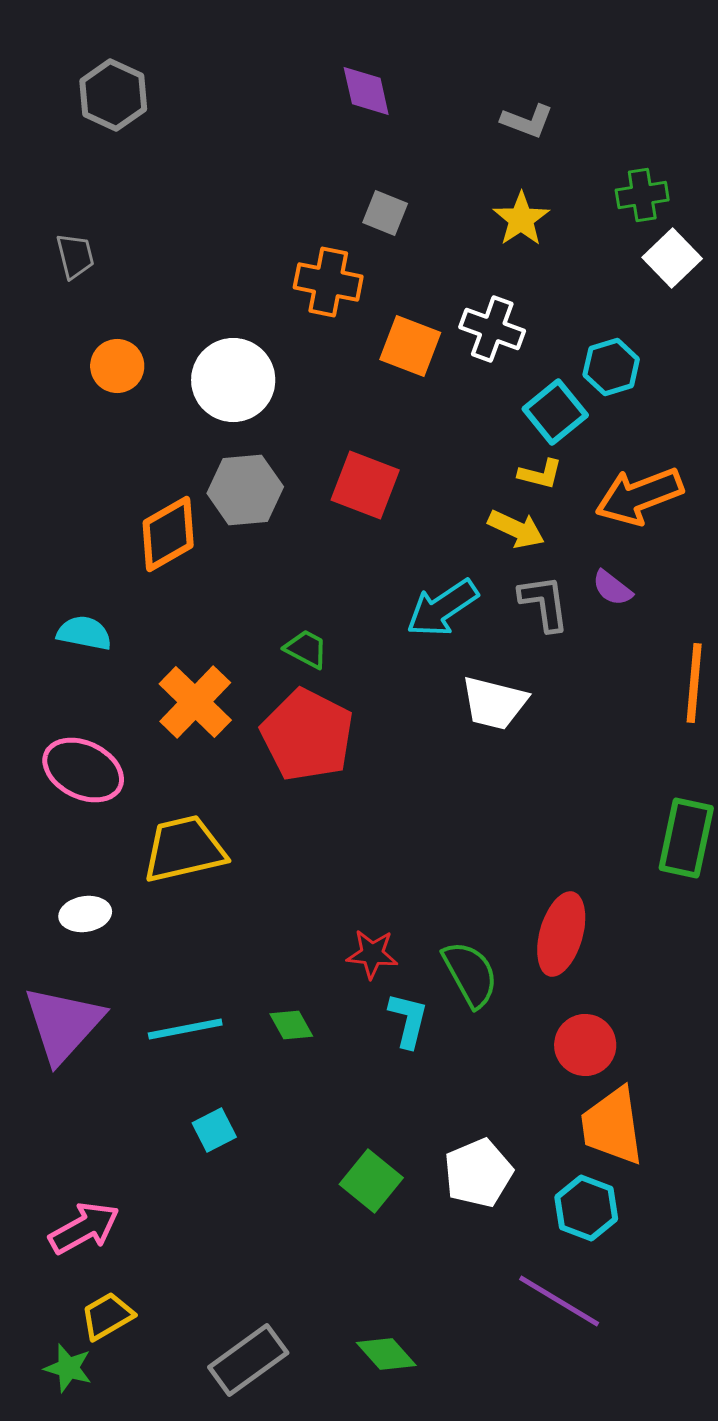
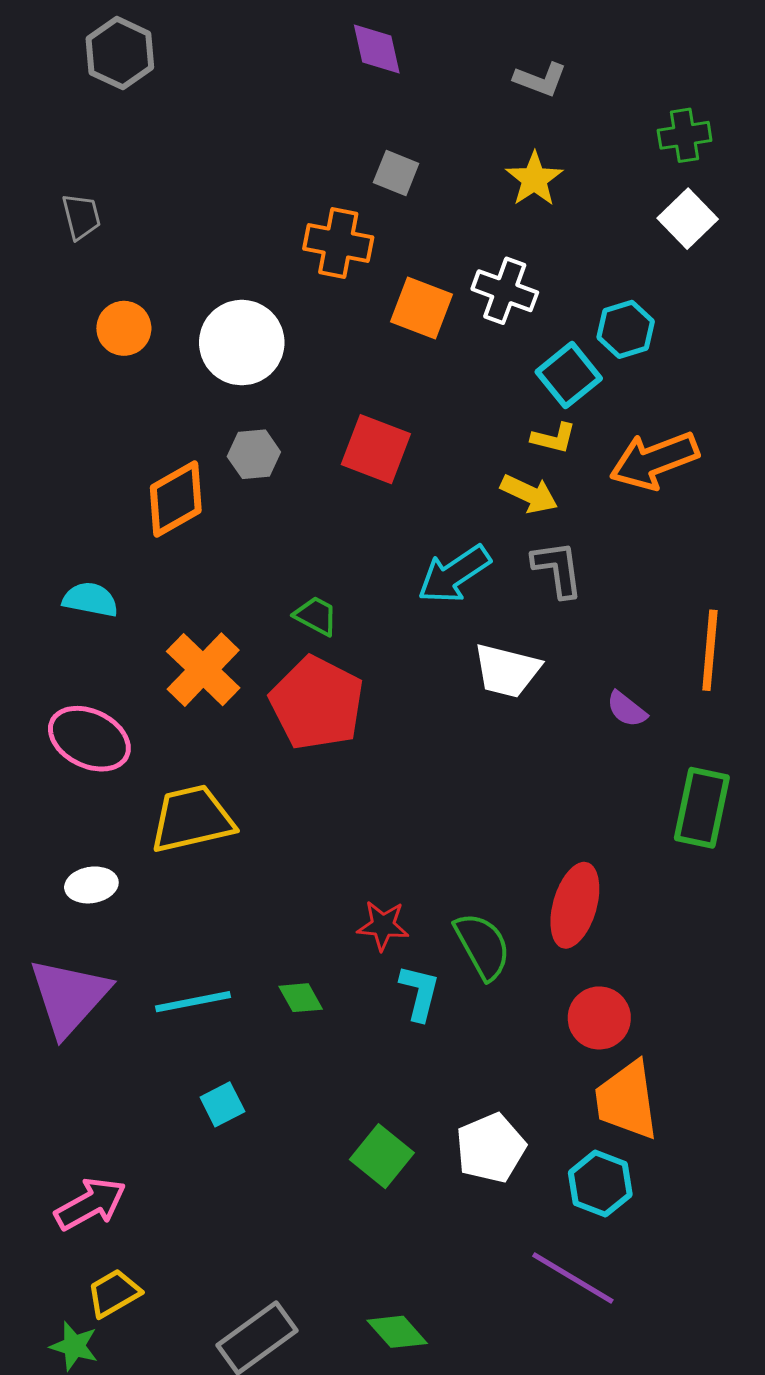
green cross: (642, 195) -> (685, 135), moved
gray hexagon: (245, 490) -> (254, 454), size x0.7
purple semicircle: (612, 588) -> (627, 709), moved

